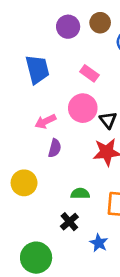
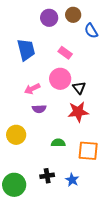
purple semicircle: (55, 148) -> (39, 109), turned 72
black cross: (69, 222) -> (47, 176), moved, turned 32
green circle: (36, 258) -> (14, 185), moved

